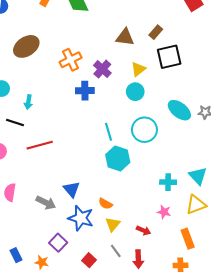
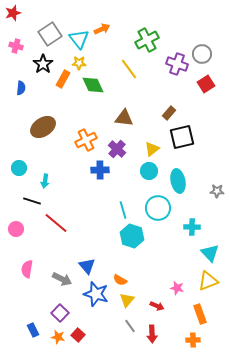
brown triangle: (125, 37) -> (124, 118), moved
cyan ellipse: (179, 110) -> (178, 181), moved, turned 40
red line: (40, 145) -> (56, 223), turned 55
cyan cross: (168, 182) -> (192, 227), moved
purple square: (58, 243) -> (60, 313), moved
red square: (89, 260) -> (78, 335), moved

